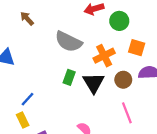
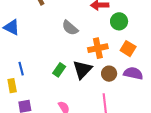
gray semicircle: (68, 42) -> (70, 28), size x0.7
green rectangle: (69, 77) -> (59, 70), moved
blue line: (27, 99) -> (21, 69), turned -72

